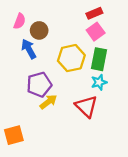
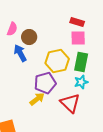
red rectangle: (94, 13) -> (77, 22), turned 40
pink square: (96, 32) -> (78, 38), turned 35
purple pentagon: (39, 85) -> (45, 83), moved

